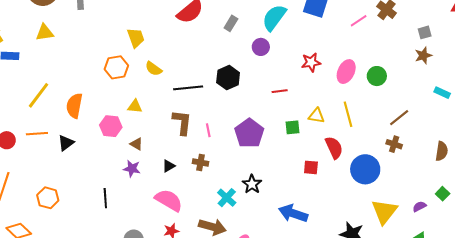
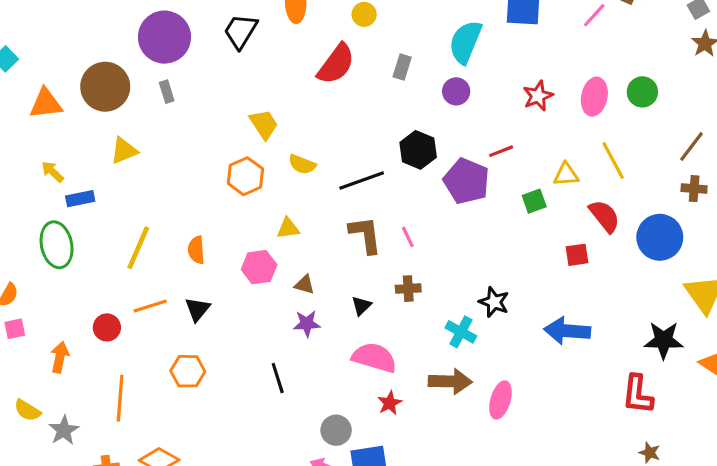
orange semicircle: (74, 106) -> (196, 250), size x0.7
purple pentagon: (249, 133) -> (467, 181), moved
orange hexagon: (48, 198) -> (188, 371), moved

